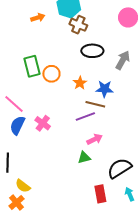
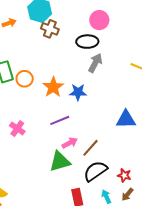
black ellipse: (92, 51) -> (87, 42), moved
orange star: (80, 83) -> (53, 87), size x1.5
brown line: (95, 104) -> (90, 148), moved, turned -60
green triangle: (84, 158) -> (60, 161), size x1.6

